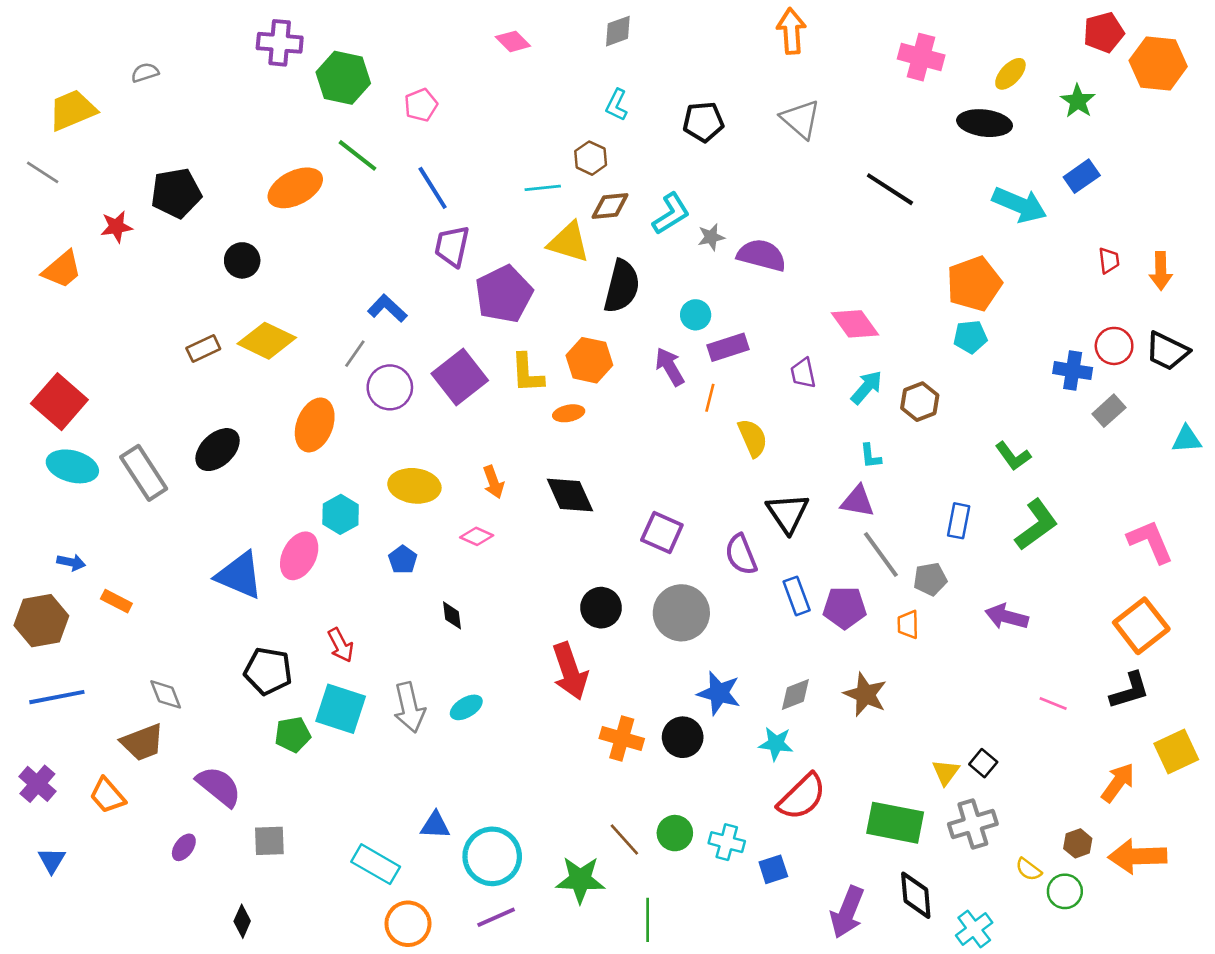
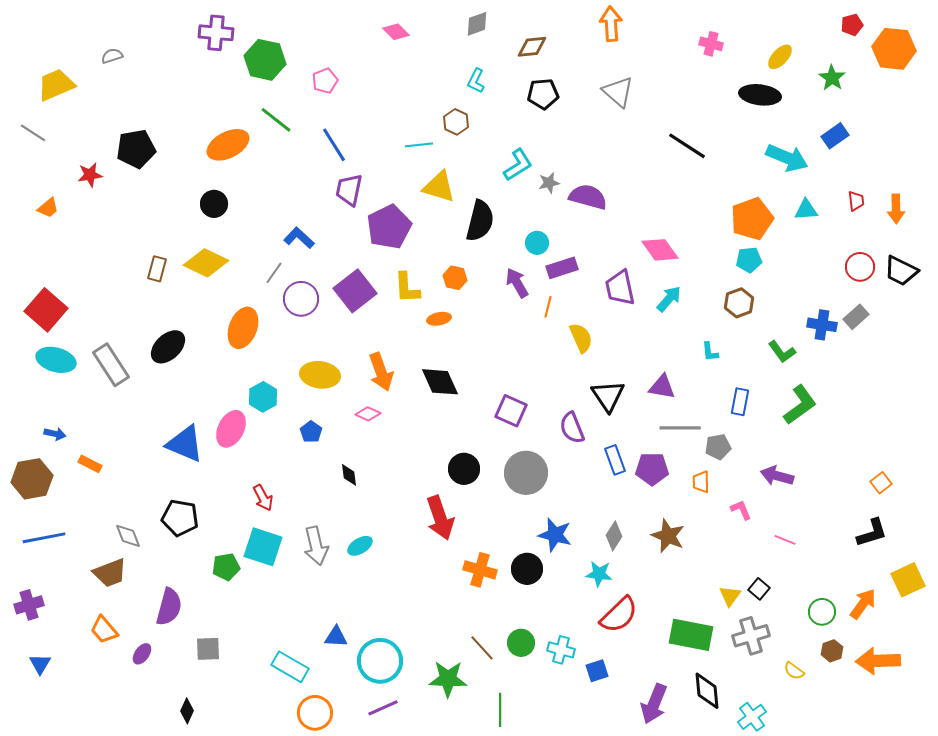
red pentagon: (1104, 32) -> (852, 25), size x0.7
pink cross: (921, 57) -> (711, 44), size x0.7
brown diamond: (610, 206) -> (532, 47), moved
black circle: (242, 260) -> (214, 204), moved
orange trapezoid: (62, 269) -> (48, 208), size x0.7
brown rectangle: (203, 349) -> (157, 269), turned -50
orange hexagon: (589, 360) -> (455, 278), size x0.7
blue cross: (1073, 371) -> (822, 325), moved
purple trapezoid: (803, 373) -> (620, 288), size x1.5
brown hexagon: (920, 402) -> (739, 303), moved
cyan triangle: (1187, 439) -> (806, 210), moved
cyan L-shape: (871, 456) -> (710, 352), moved
orange arrow: (493, 482) -> (381, 372), size x1.5
pink L-shape: (1150, 542) -> (741, 510), moved, size x0.6
gray line: (881, 555) -> (680, 428), turned -54
orange square: (1141, 626) -> (881, 483), size x0.5
black pentagon: (268, 671) -> (180, 518), moved
gray diamond: (795, 694) -> (614, 536), turned -36
pink line: (1053, 704) -> (785, 540), moved
purple cross: (37, 784) -> (29, 605), turned 32
purple semicircle: (219, 786) -> (169, 607), turned 66
orange trapezoid: (107, 795) -> (104, 630), moved
green circle: (1065, 891) -> (822, 612), moved

